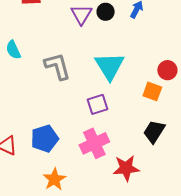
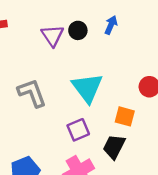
orange square: (152, 91) -> (125, 116), moved
black trapezoid: (154, 132) -> (114, 147), moved

